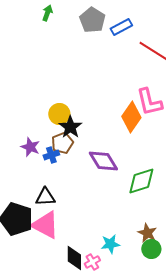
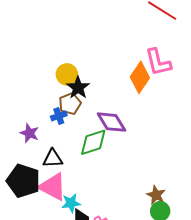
purple star: (30, 147) -> (29, 133), moved
green diamond: (141, 181) -> (93, 142), moved
cyan star: (110, 244) -> (71, 203), moved

